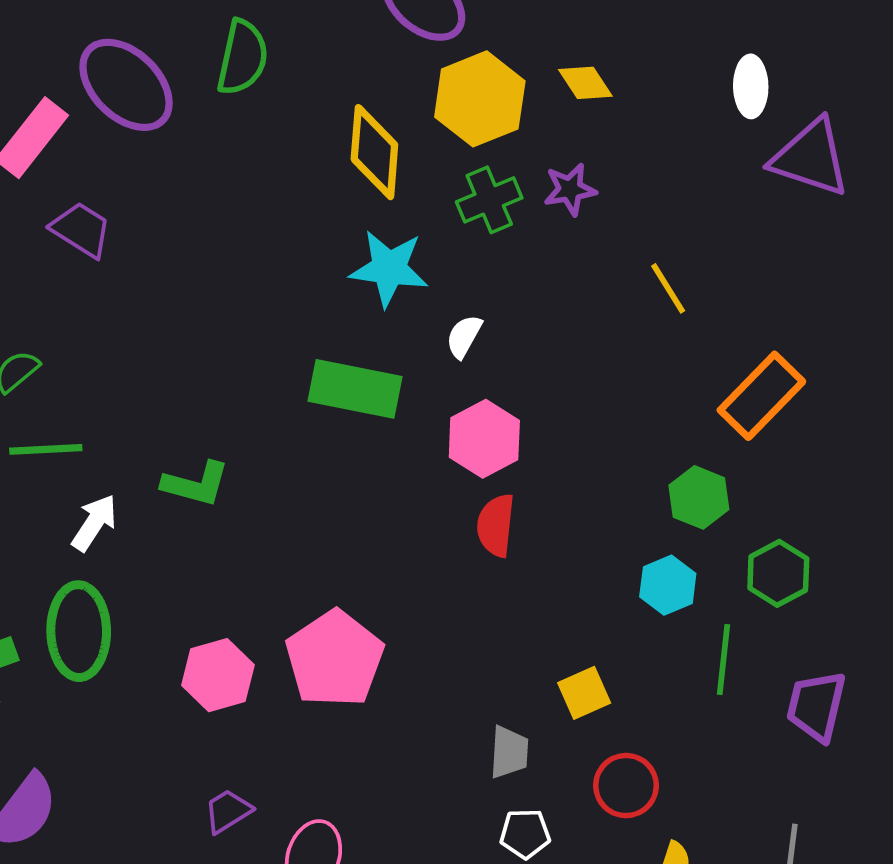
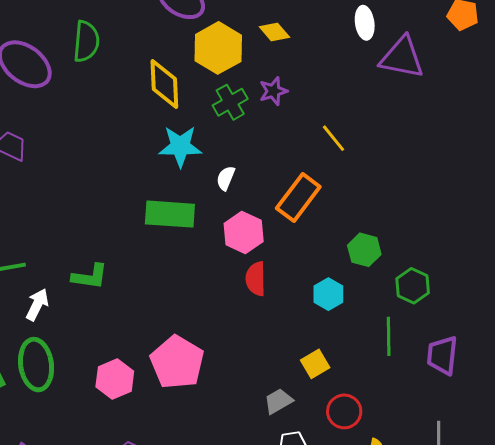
orange rectangle: (761, 396) -> (298, 198), moved
cyan hexagon: (668, 585) -> (328, 294), moved
gray trapezoid: (509, 752) -> (278, 401), turned -116

